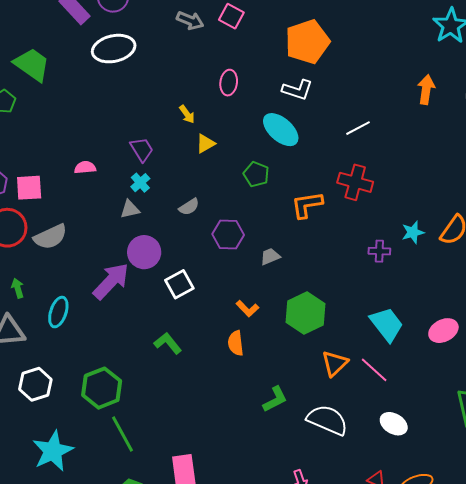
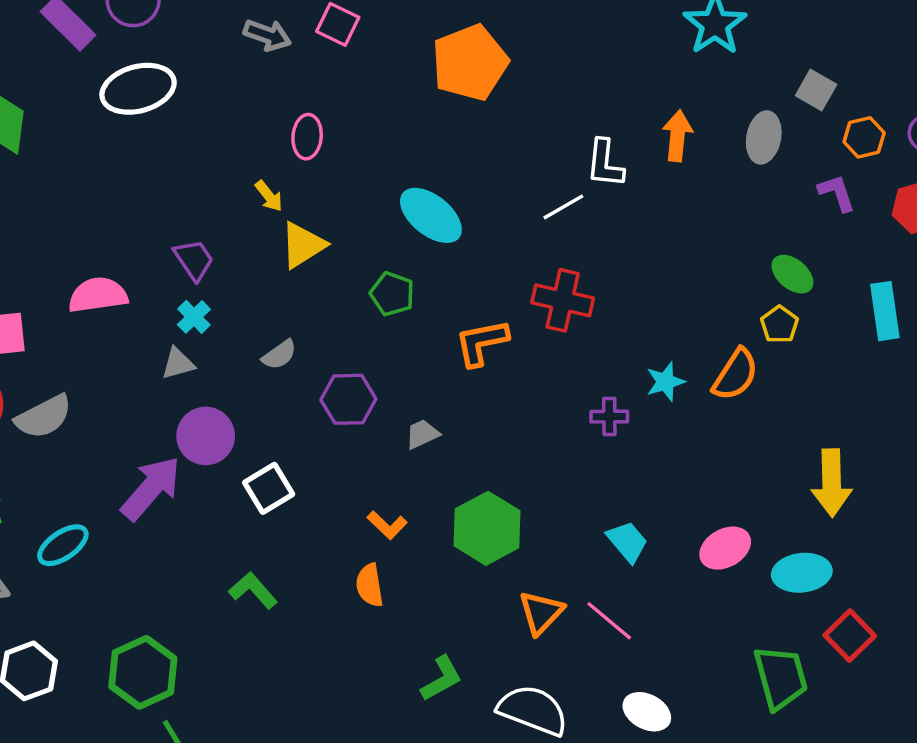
pink ellipse: (229, 83) -> (307, 137), moved
white L-shape: (297, 90) -> (605, 163), moved, turned 80
yellow triangle: (205, 144) -> (303, 245), size x1.4
pink semicircle: (85, 167) -> (98, 295), size x1.6
cyan ellipse: (58, 312) -> (63, 545), turned 40
cyan trapezoid: (387, 324) -> (627, 542), size x0.7

